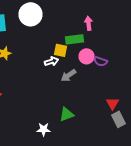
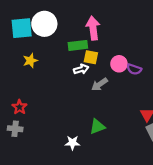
white circle: (30, 14) -> (44, 24), moved
pink arrow: (88, 23) -> (93, 28), moved, size x1.5
green rectangle: (74, 39) -> (78, 45), moved

